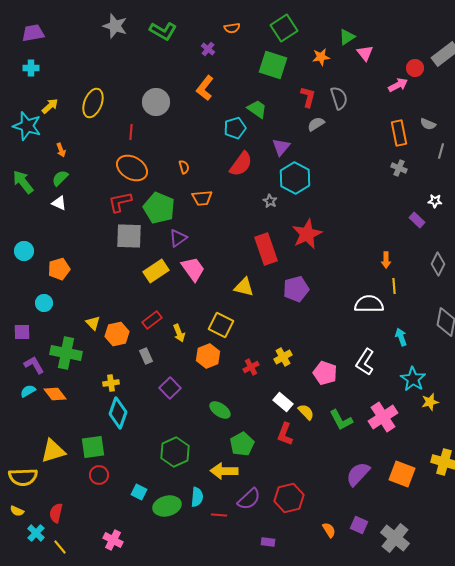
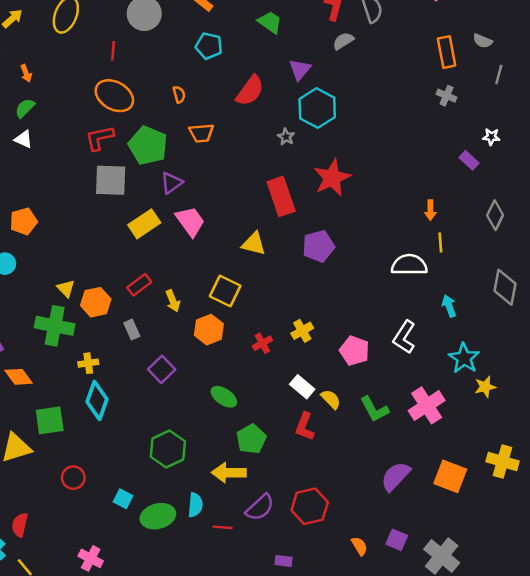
cyan pentagon: (235, 128) -> (209, 46), moved, turned 30
green cross: (66, 353) -> (55, 326), moved
green square: (93, 447) -> (50, 420), moved

